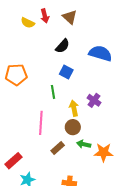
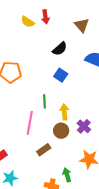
brown triangle: (70, 17) -> (82, 25), moved
green line: (53, 92) -> (44, 101), moved
purple cross: (94, 100) -> (84, 126), moved
green arrow: (84, 144) -> (67, 175), moved, turned 56

